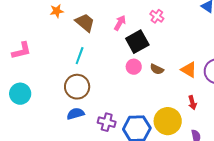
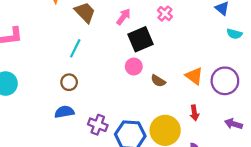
brown semicircle: (157, 69) -> (158, 81), moved
brown circle: (77, 87) -> (69, 82), size x0.6

